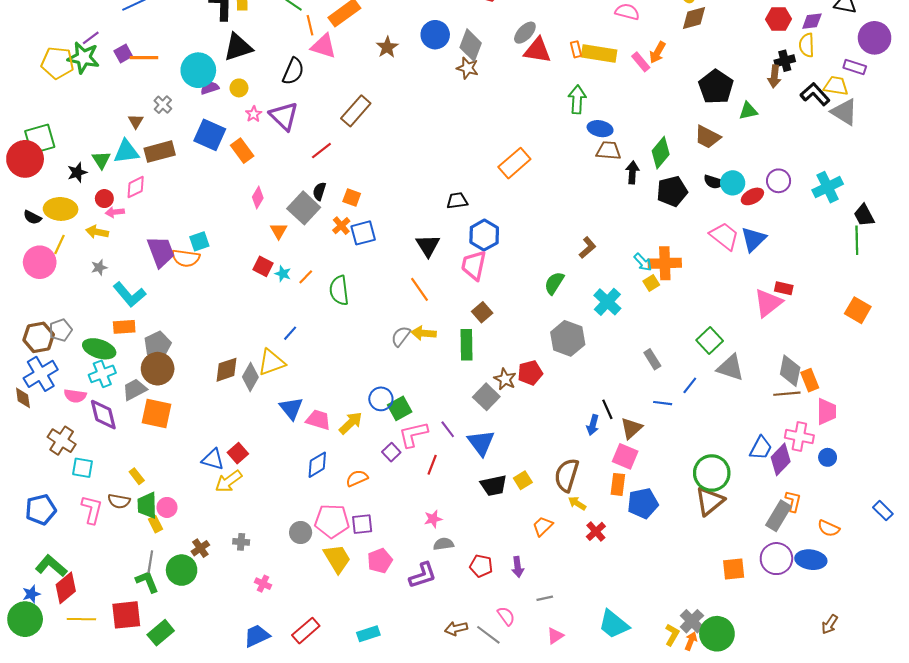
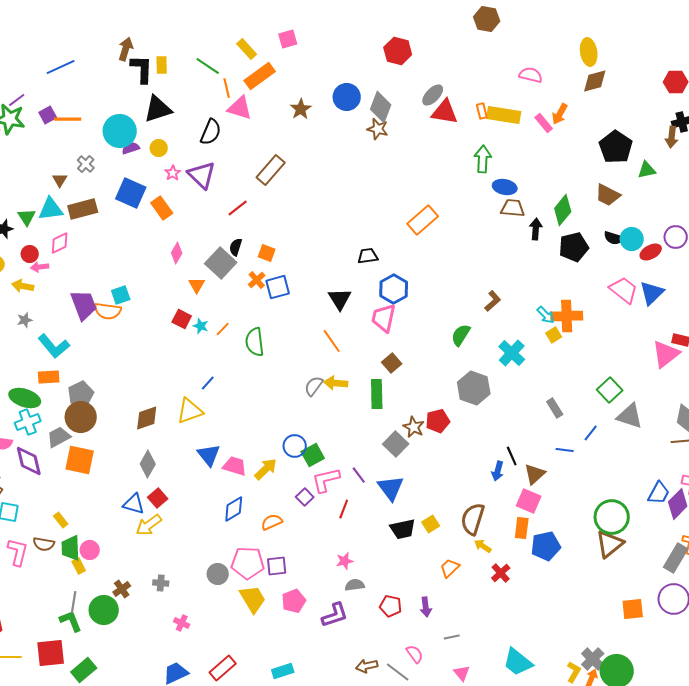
gray diamond: (250, 377) -> (148, 464), moved
pink triangle: (555, 636) -> (462, 673), turned -36

